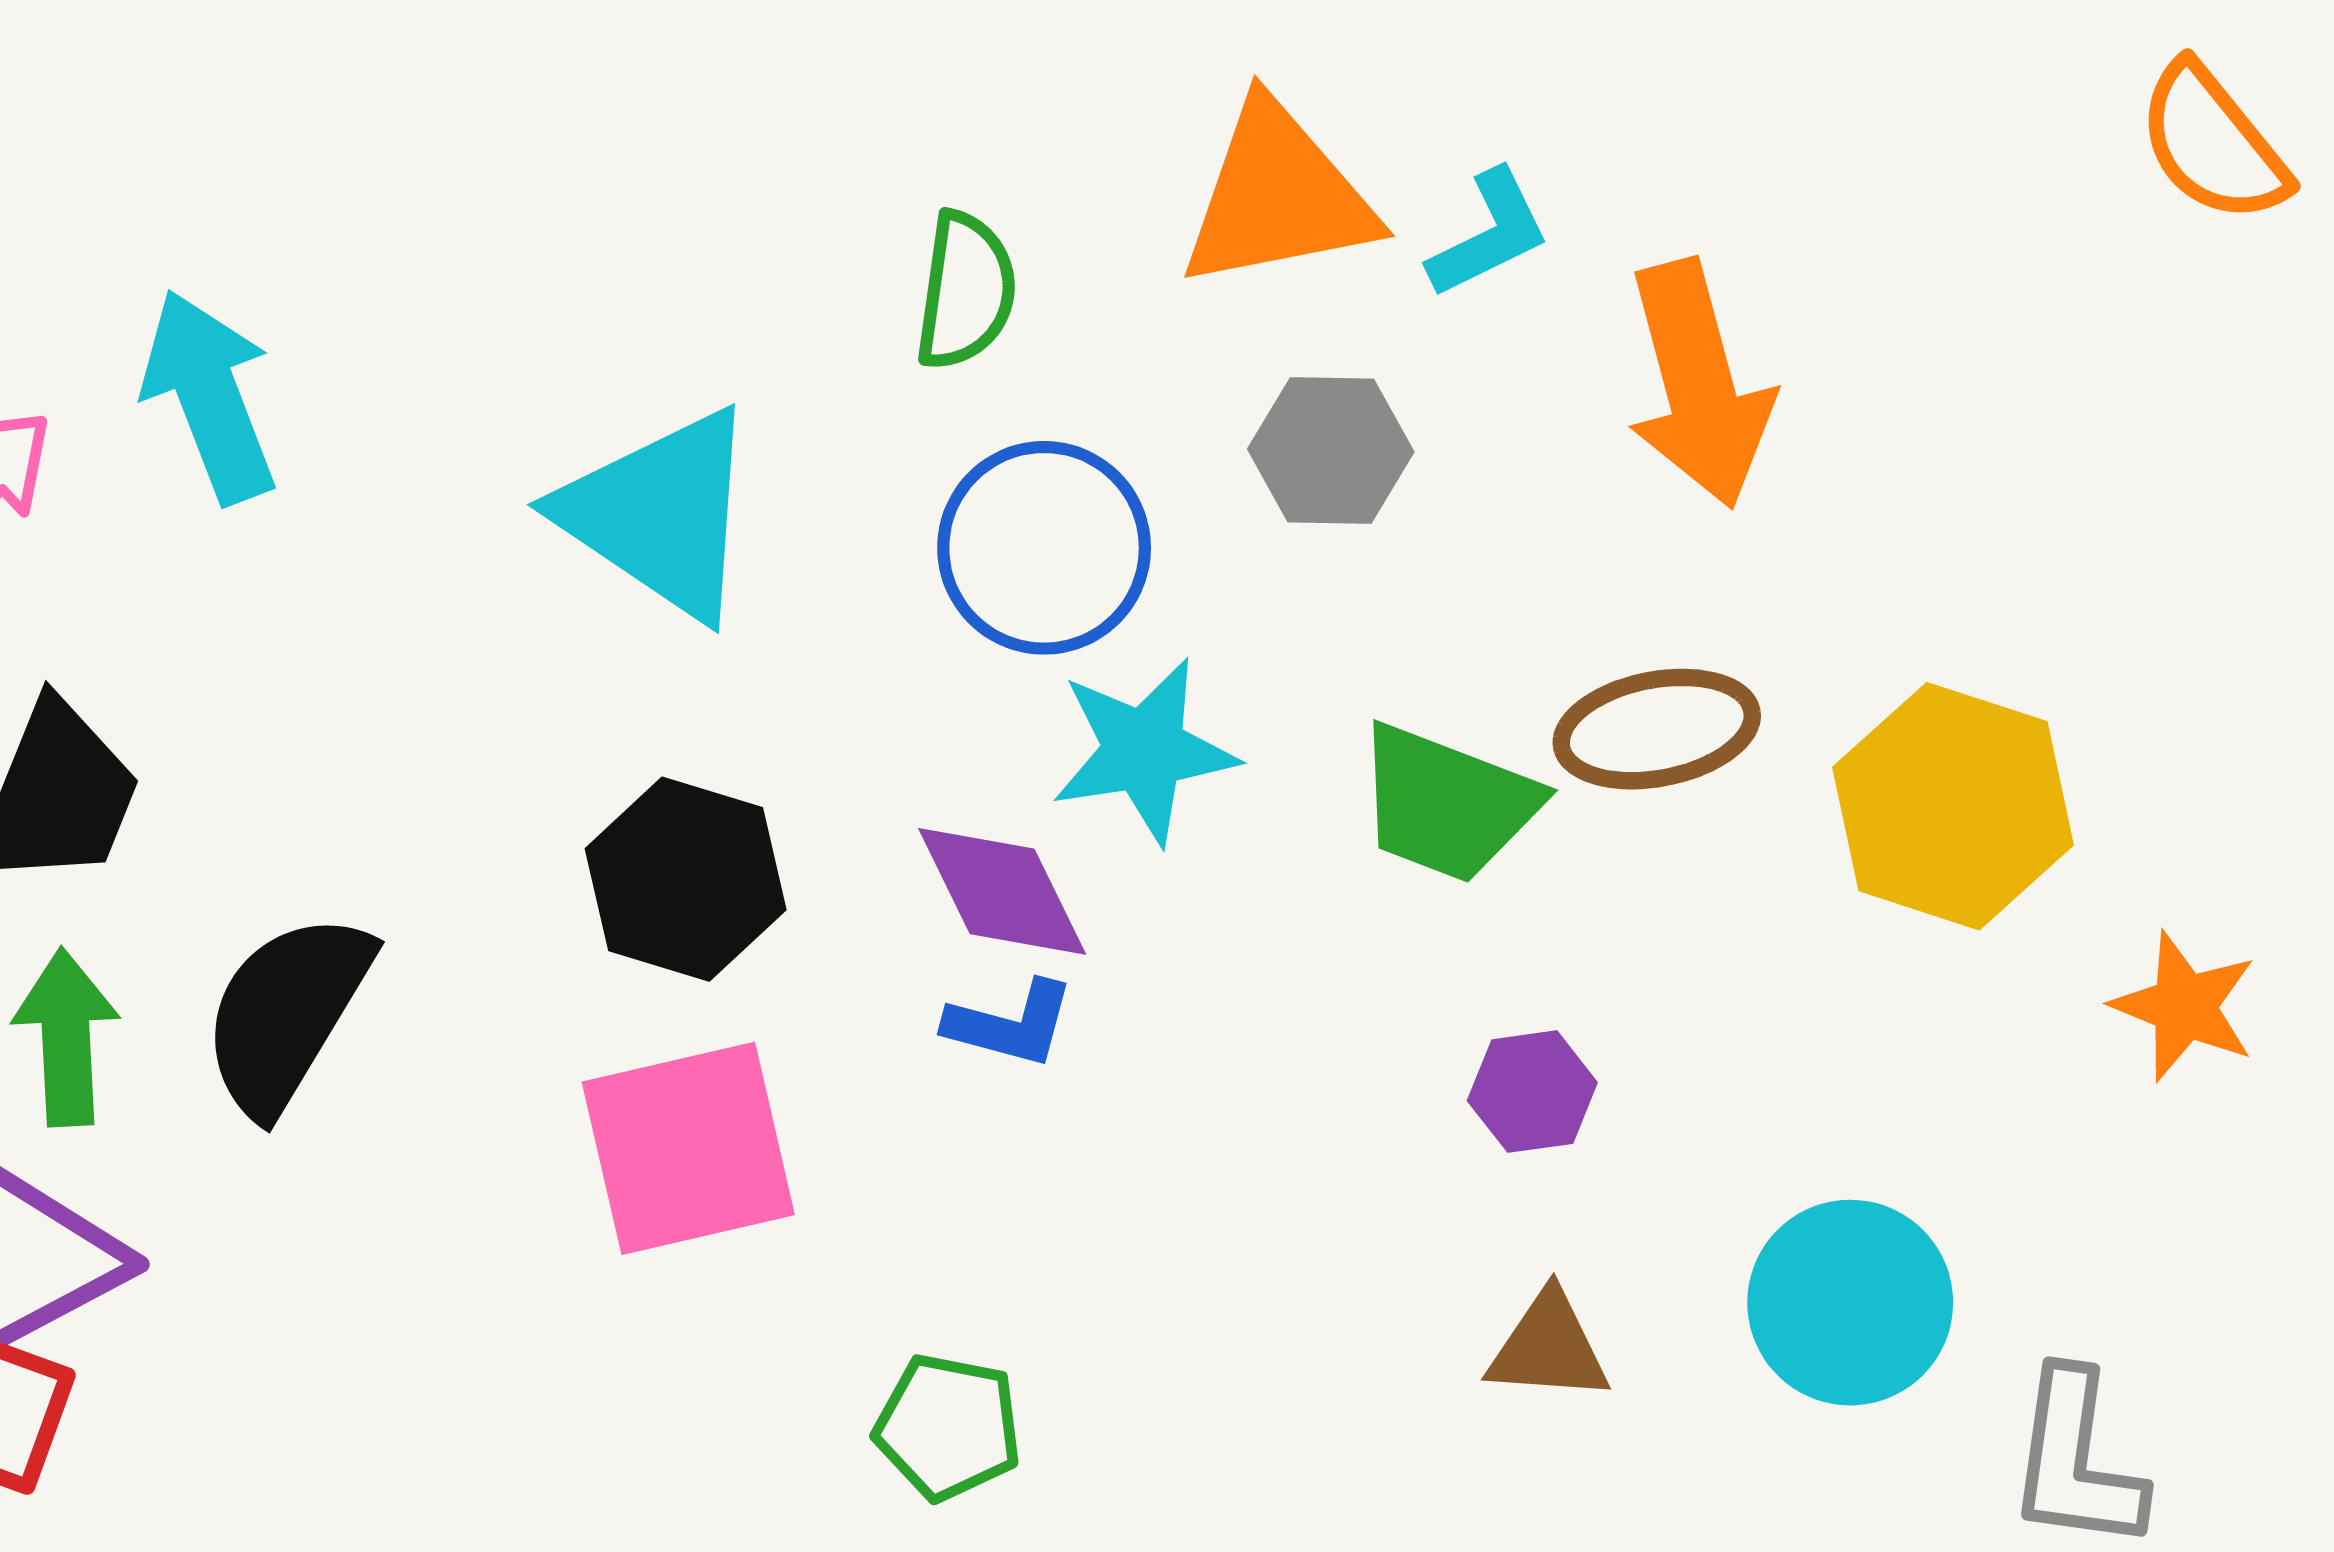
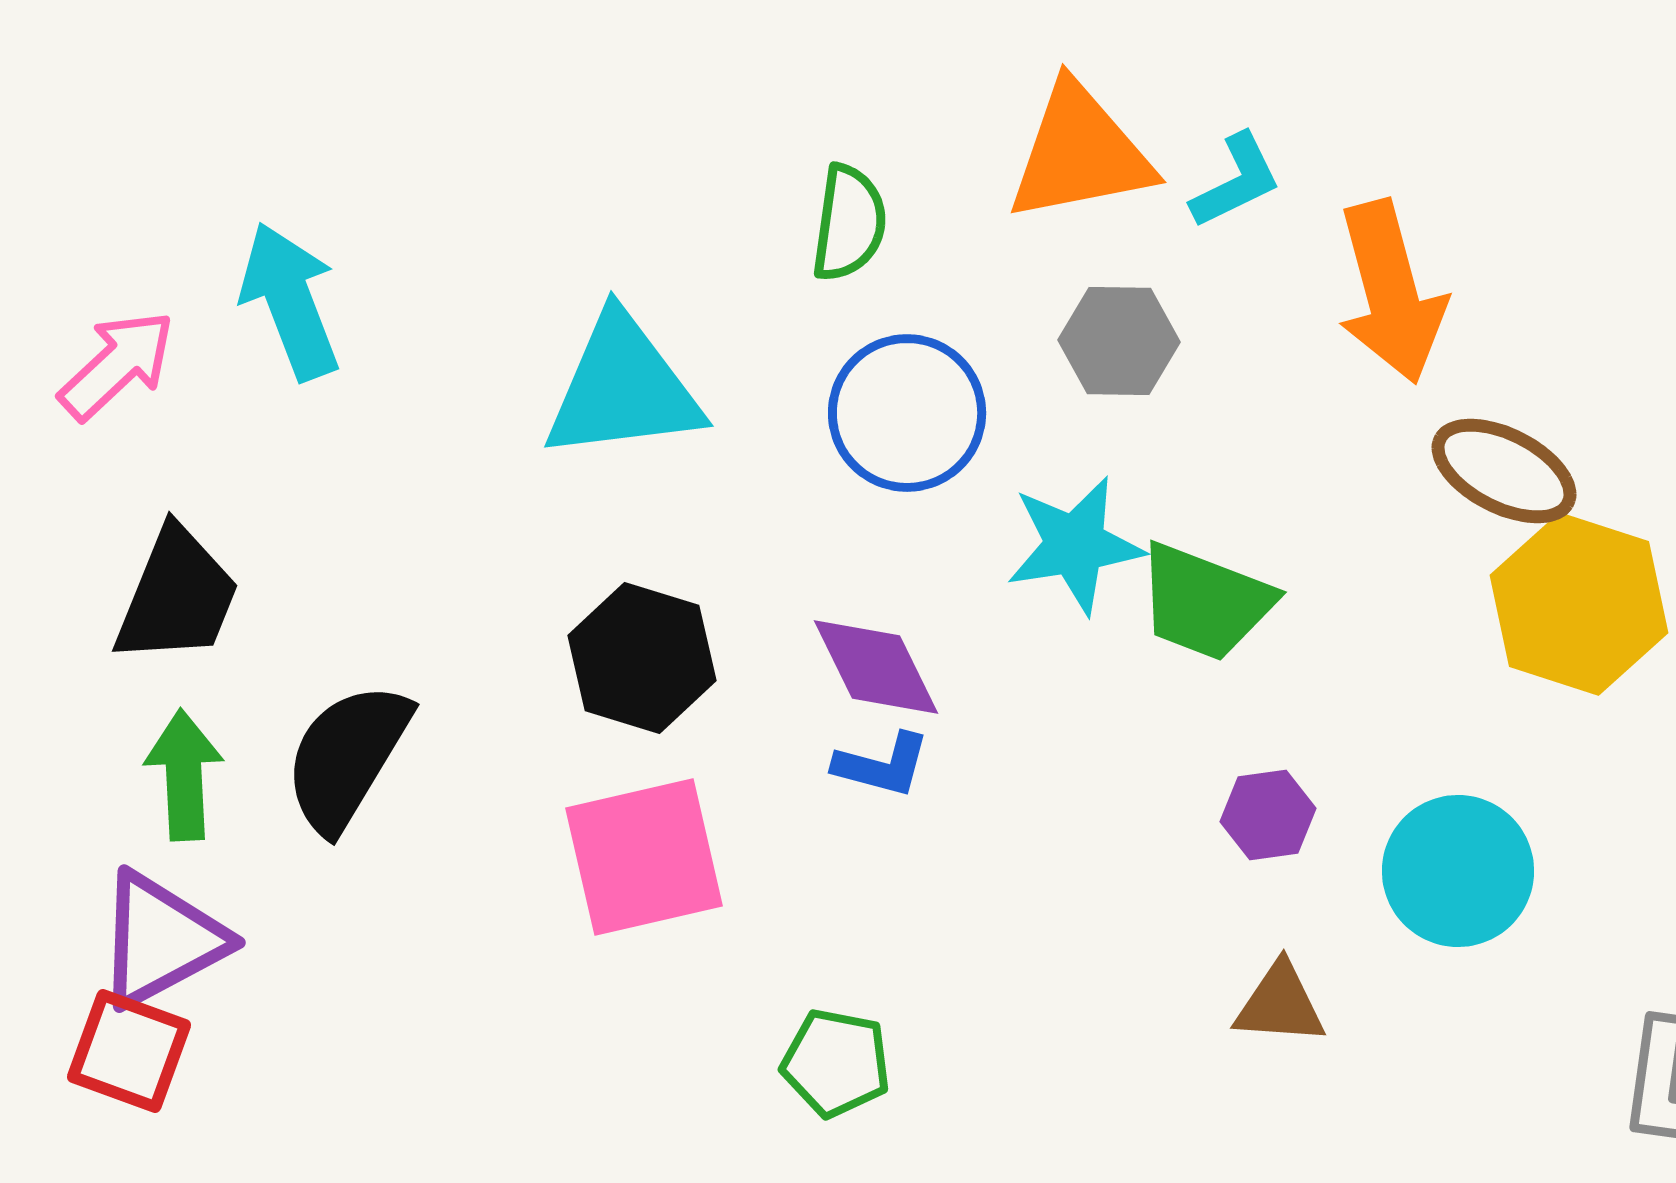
cyan triangle: (660, 514) -> (623, 388), turned -41
brown ellipse: (1657, 729) -> (1504, 471), moved, turned 38
cyan star: (1144, 751) -> (1075, 545), moved
cyan circle: (1850, 1303) -> (1458, 871), moved

